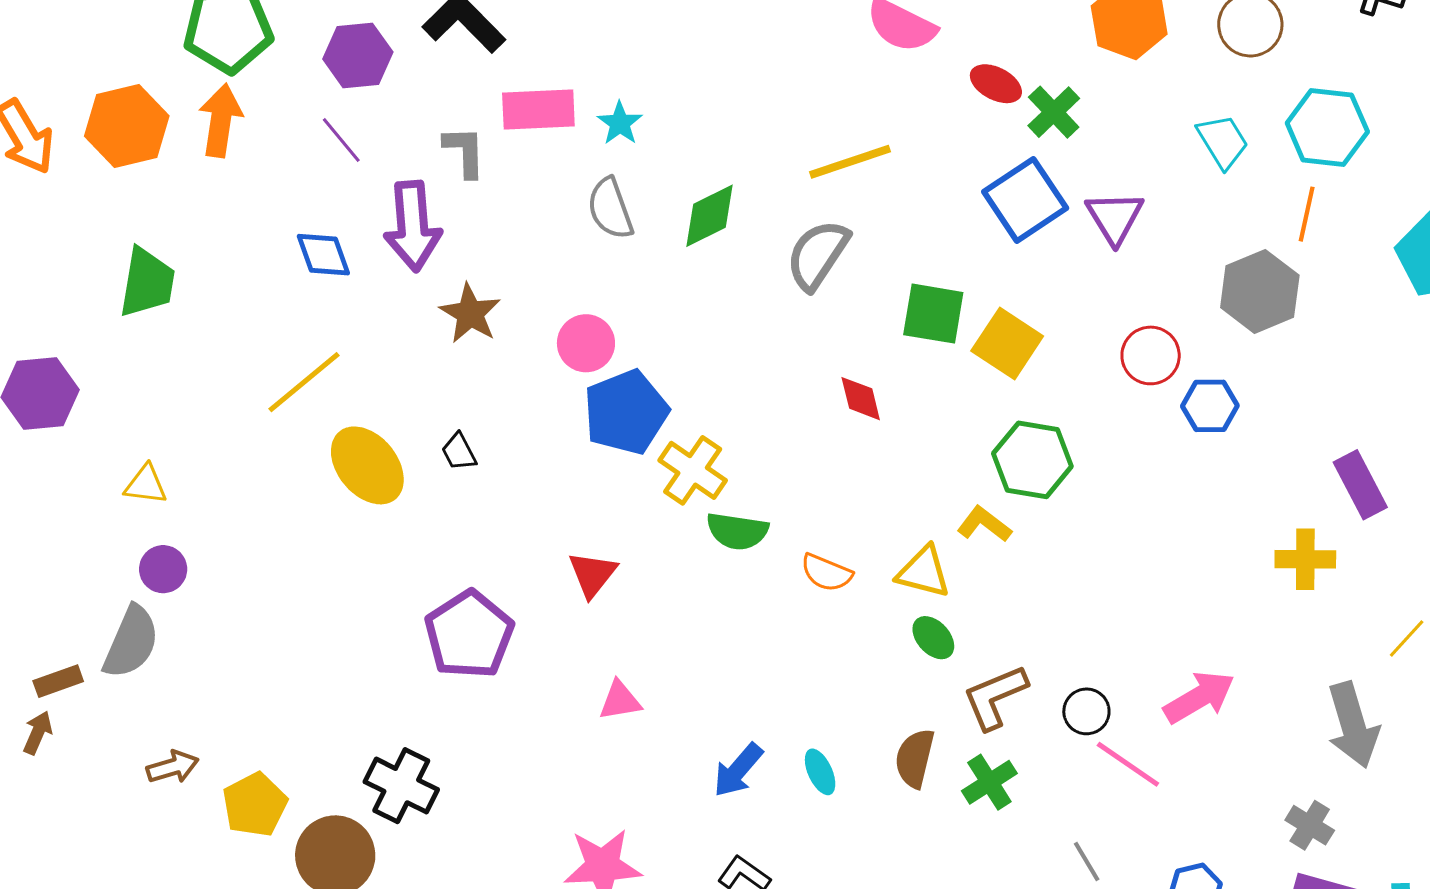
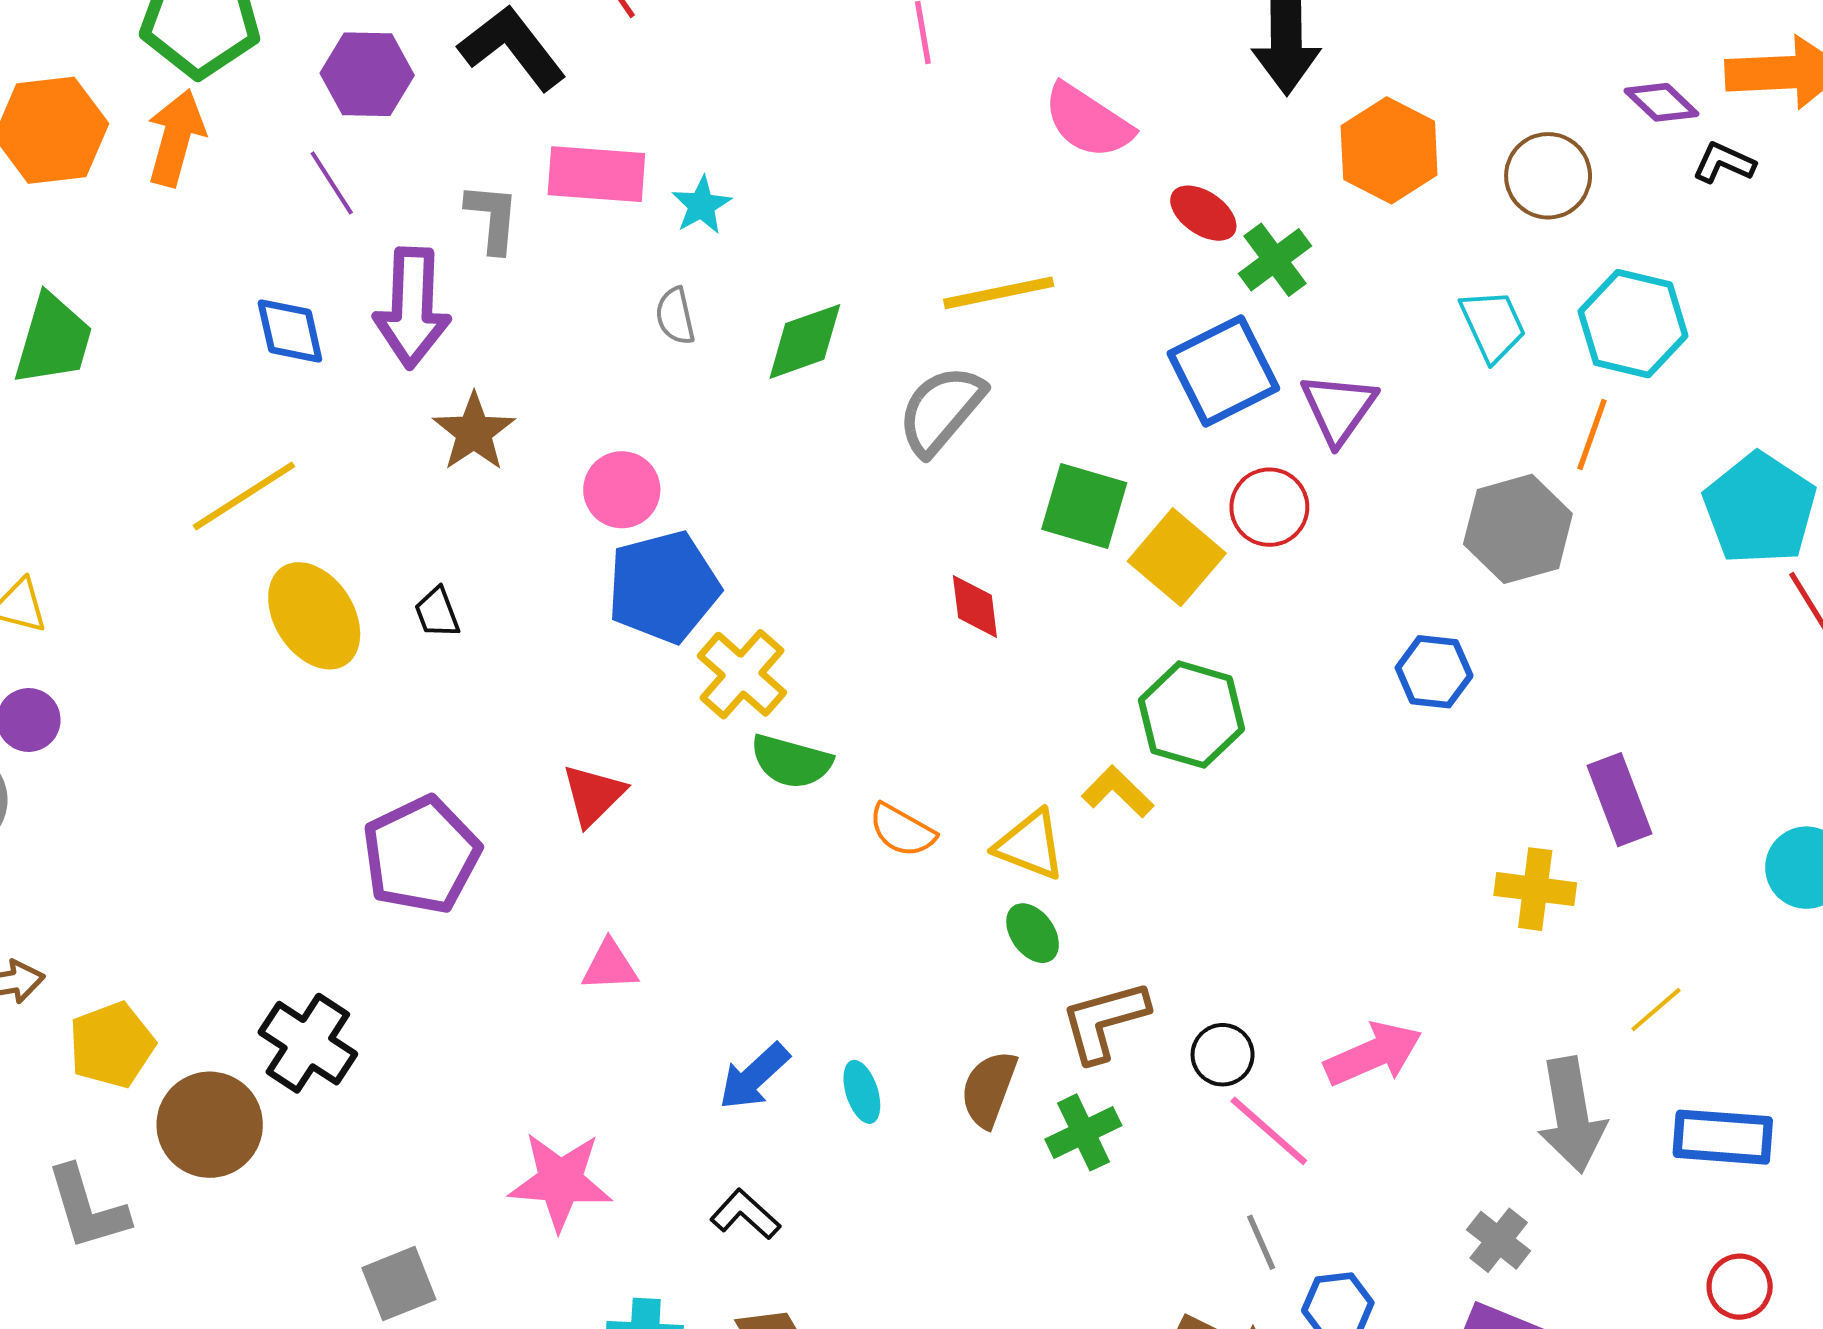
gray semicircle: (610, 209) -> (675, 316), size x0.7
red circle: (1151, 355) -> (1269, 507), moved
gray line: (1087, 861) -> (1261, 1242), moved

